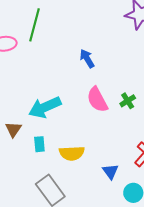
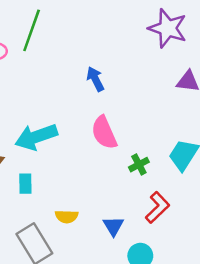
green cross: (128, 101) -> (139, 165), moved
yellow semicircle: (72, 153) -> (67, 217), moved, size x0.7

